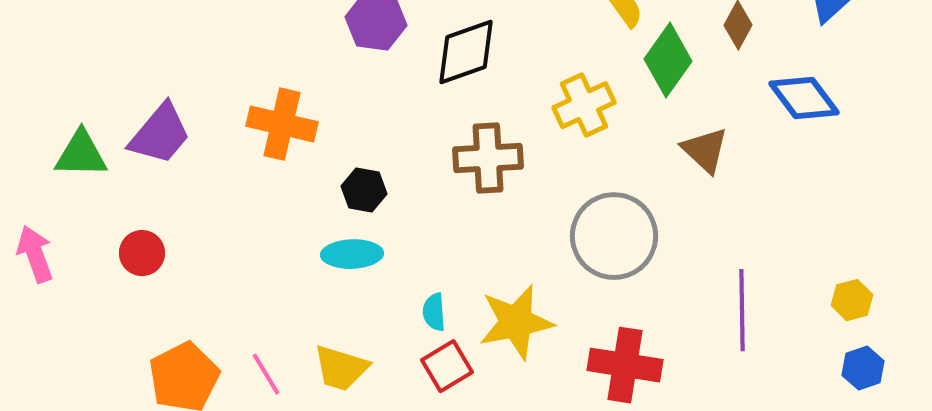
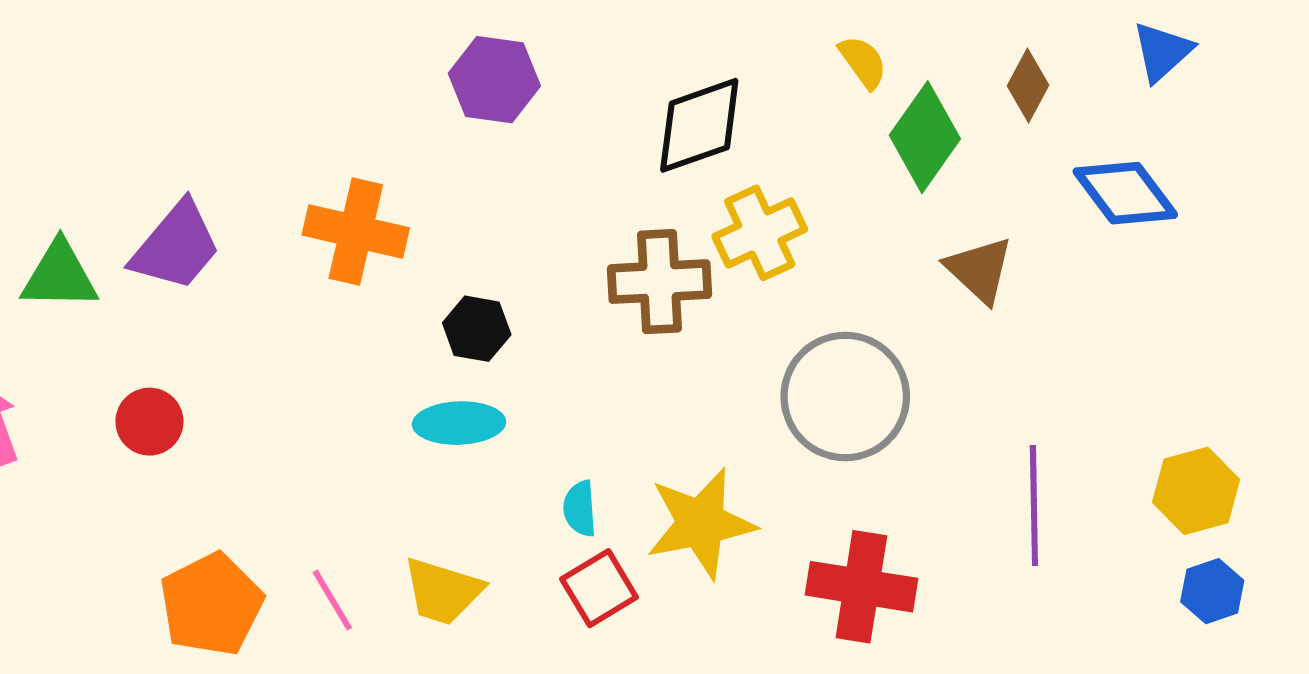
black diamond: (466, 52) -> (699, 125), moved
yellow cross: (584, 105) -> (760, 233), moved
yellow hexagon: (852, 300) -> (1196, 491), size x1.4

